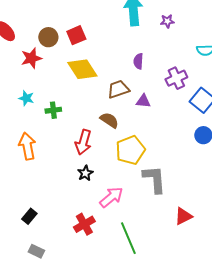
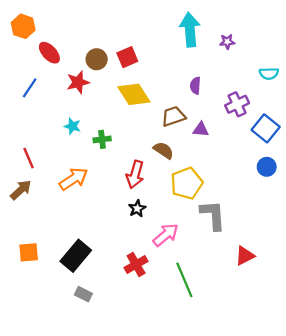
orange arrow: (27, 146) -> (74, 179), turned 68
black rectangle: (29, 216) -> (76, 256), size x1.8

